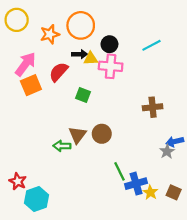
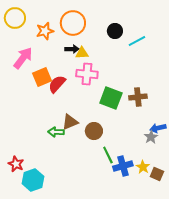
black circle: (109, 44) -> (115, 31), moved
pink cross: (111, 66) -> (87, 74), moved
red semicircle: (59, 72) -> (57, 84), moved
orange square: (31, 85) -> (42, 77), moved
green square: (83, 95) -> (111, 98), moved, size x1.6
brown circle: (102, 134) -> (94, 131), moved
brown triangle: (77, 135) -> (70, 122), turned 30
yellow star: (150, 192) -> (143, 167), moved

